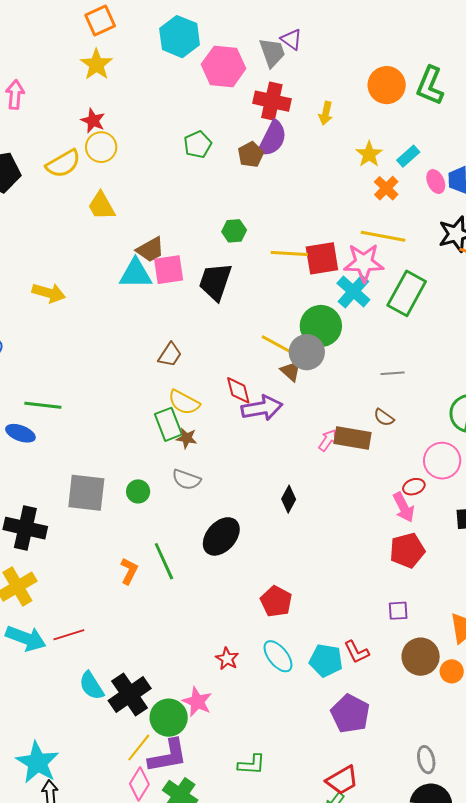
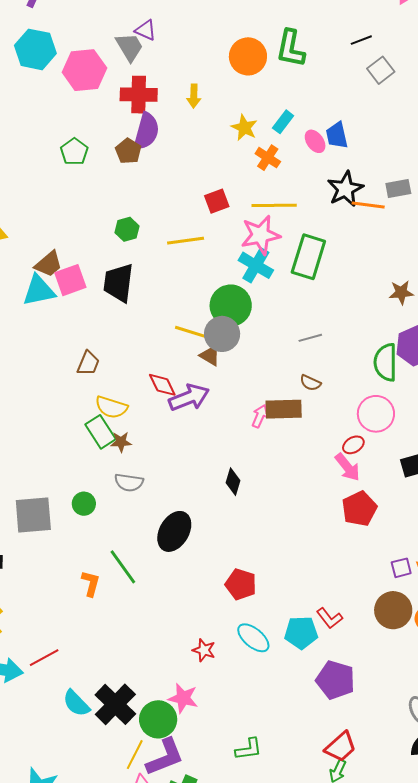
red square: (322, 258) -> (217, 201), moved, size x0.7
purple square: (398, 611) -> (401, 568), moved

